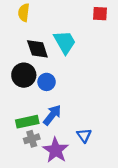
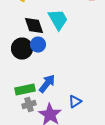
blue circle: (47, 82) -> (38, 44), moved
blue triangle: (84, 135) -> (75, 102), turned 32

